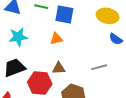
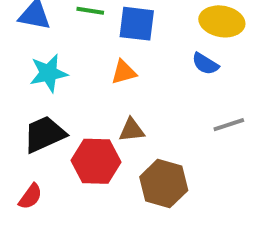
blue semicircle: (116, 39) -> (205, 64), moved
gray line: (99, 67) -> (229, 125), moved

